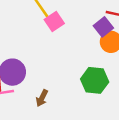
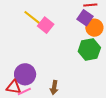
green hexagon: (95, 80) -> (89, 49), moved

